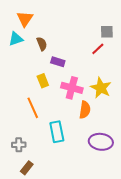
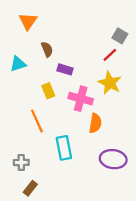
gray square: (107, 32) -> (120, 36), turned 32
cyan triangle: (16, 39) -> (18, 64), moved
yellow star: (101, 88) -> (110, 83), moved

